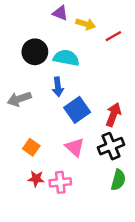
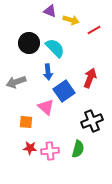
cyan semicircle: (66, 58) -> (55, 48), turned 35
red arrow: (113, 115) -> (90, 78), moved
orange square: (31, 147) -> (26, 122), turned -32
pink triangle: (75, 147) -> (46, 107), moved
green semicircle: (118, 180) -> (78, 149), moved

